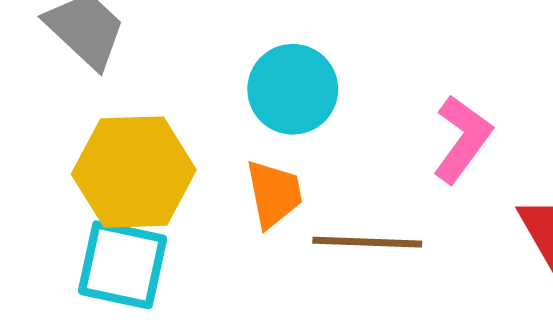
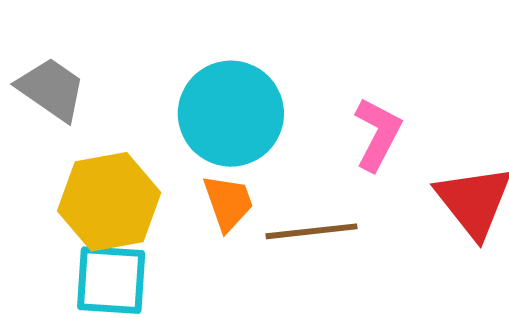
cyan circle: (293, 89) -> (231, 114), size x1.4

